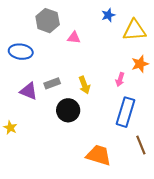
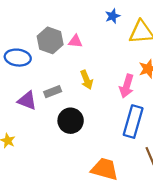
gray hexagon: (48, 21) -> (50, 40), moved
pink arrow: (120, 79) -> (127, 86), size x1.5
yellow arrow: (84, 85) -> (87, 80), moved

